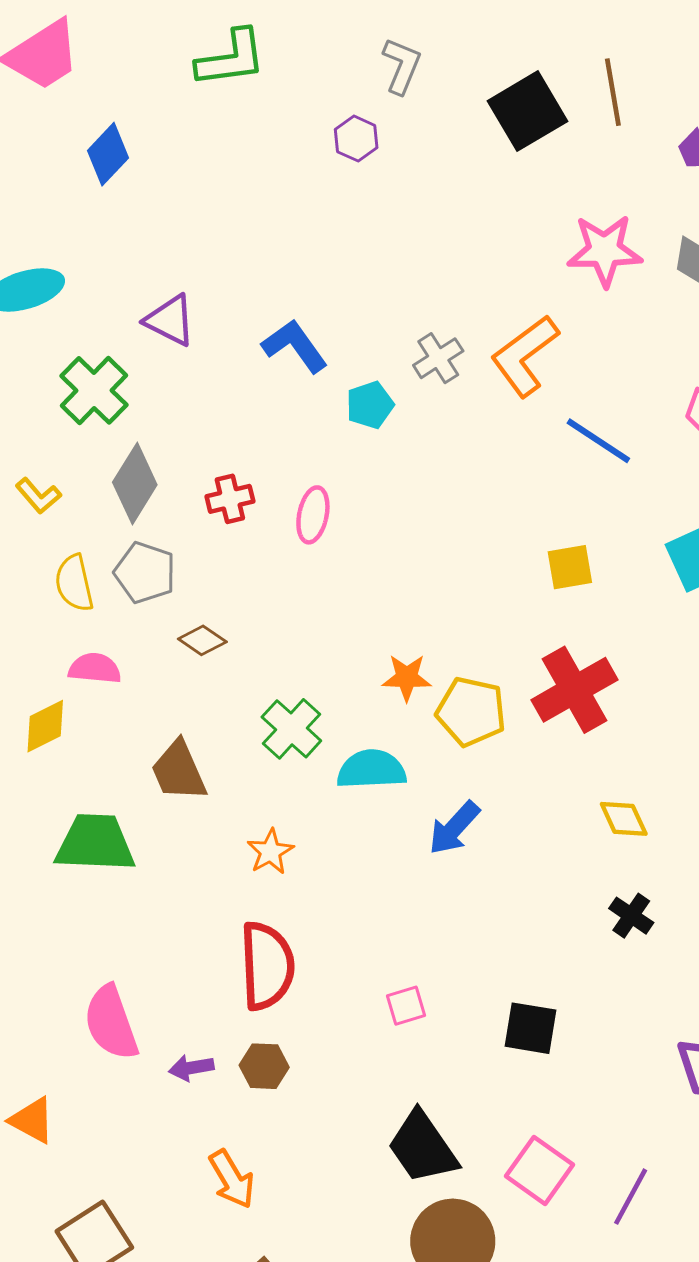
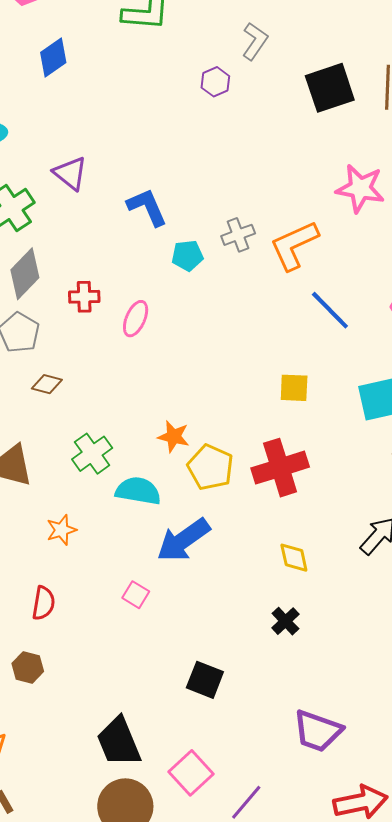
brown diamond: (202, 640) -> (47, 384), turned -32
blue arrow: (454, 828) -> (183, 540), size x1.4
red semicircle: (267, 966) -> (43, 603), size x0.6
pink square: (406, 1006) -> (136, 595), moved, turned 36

